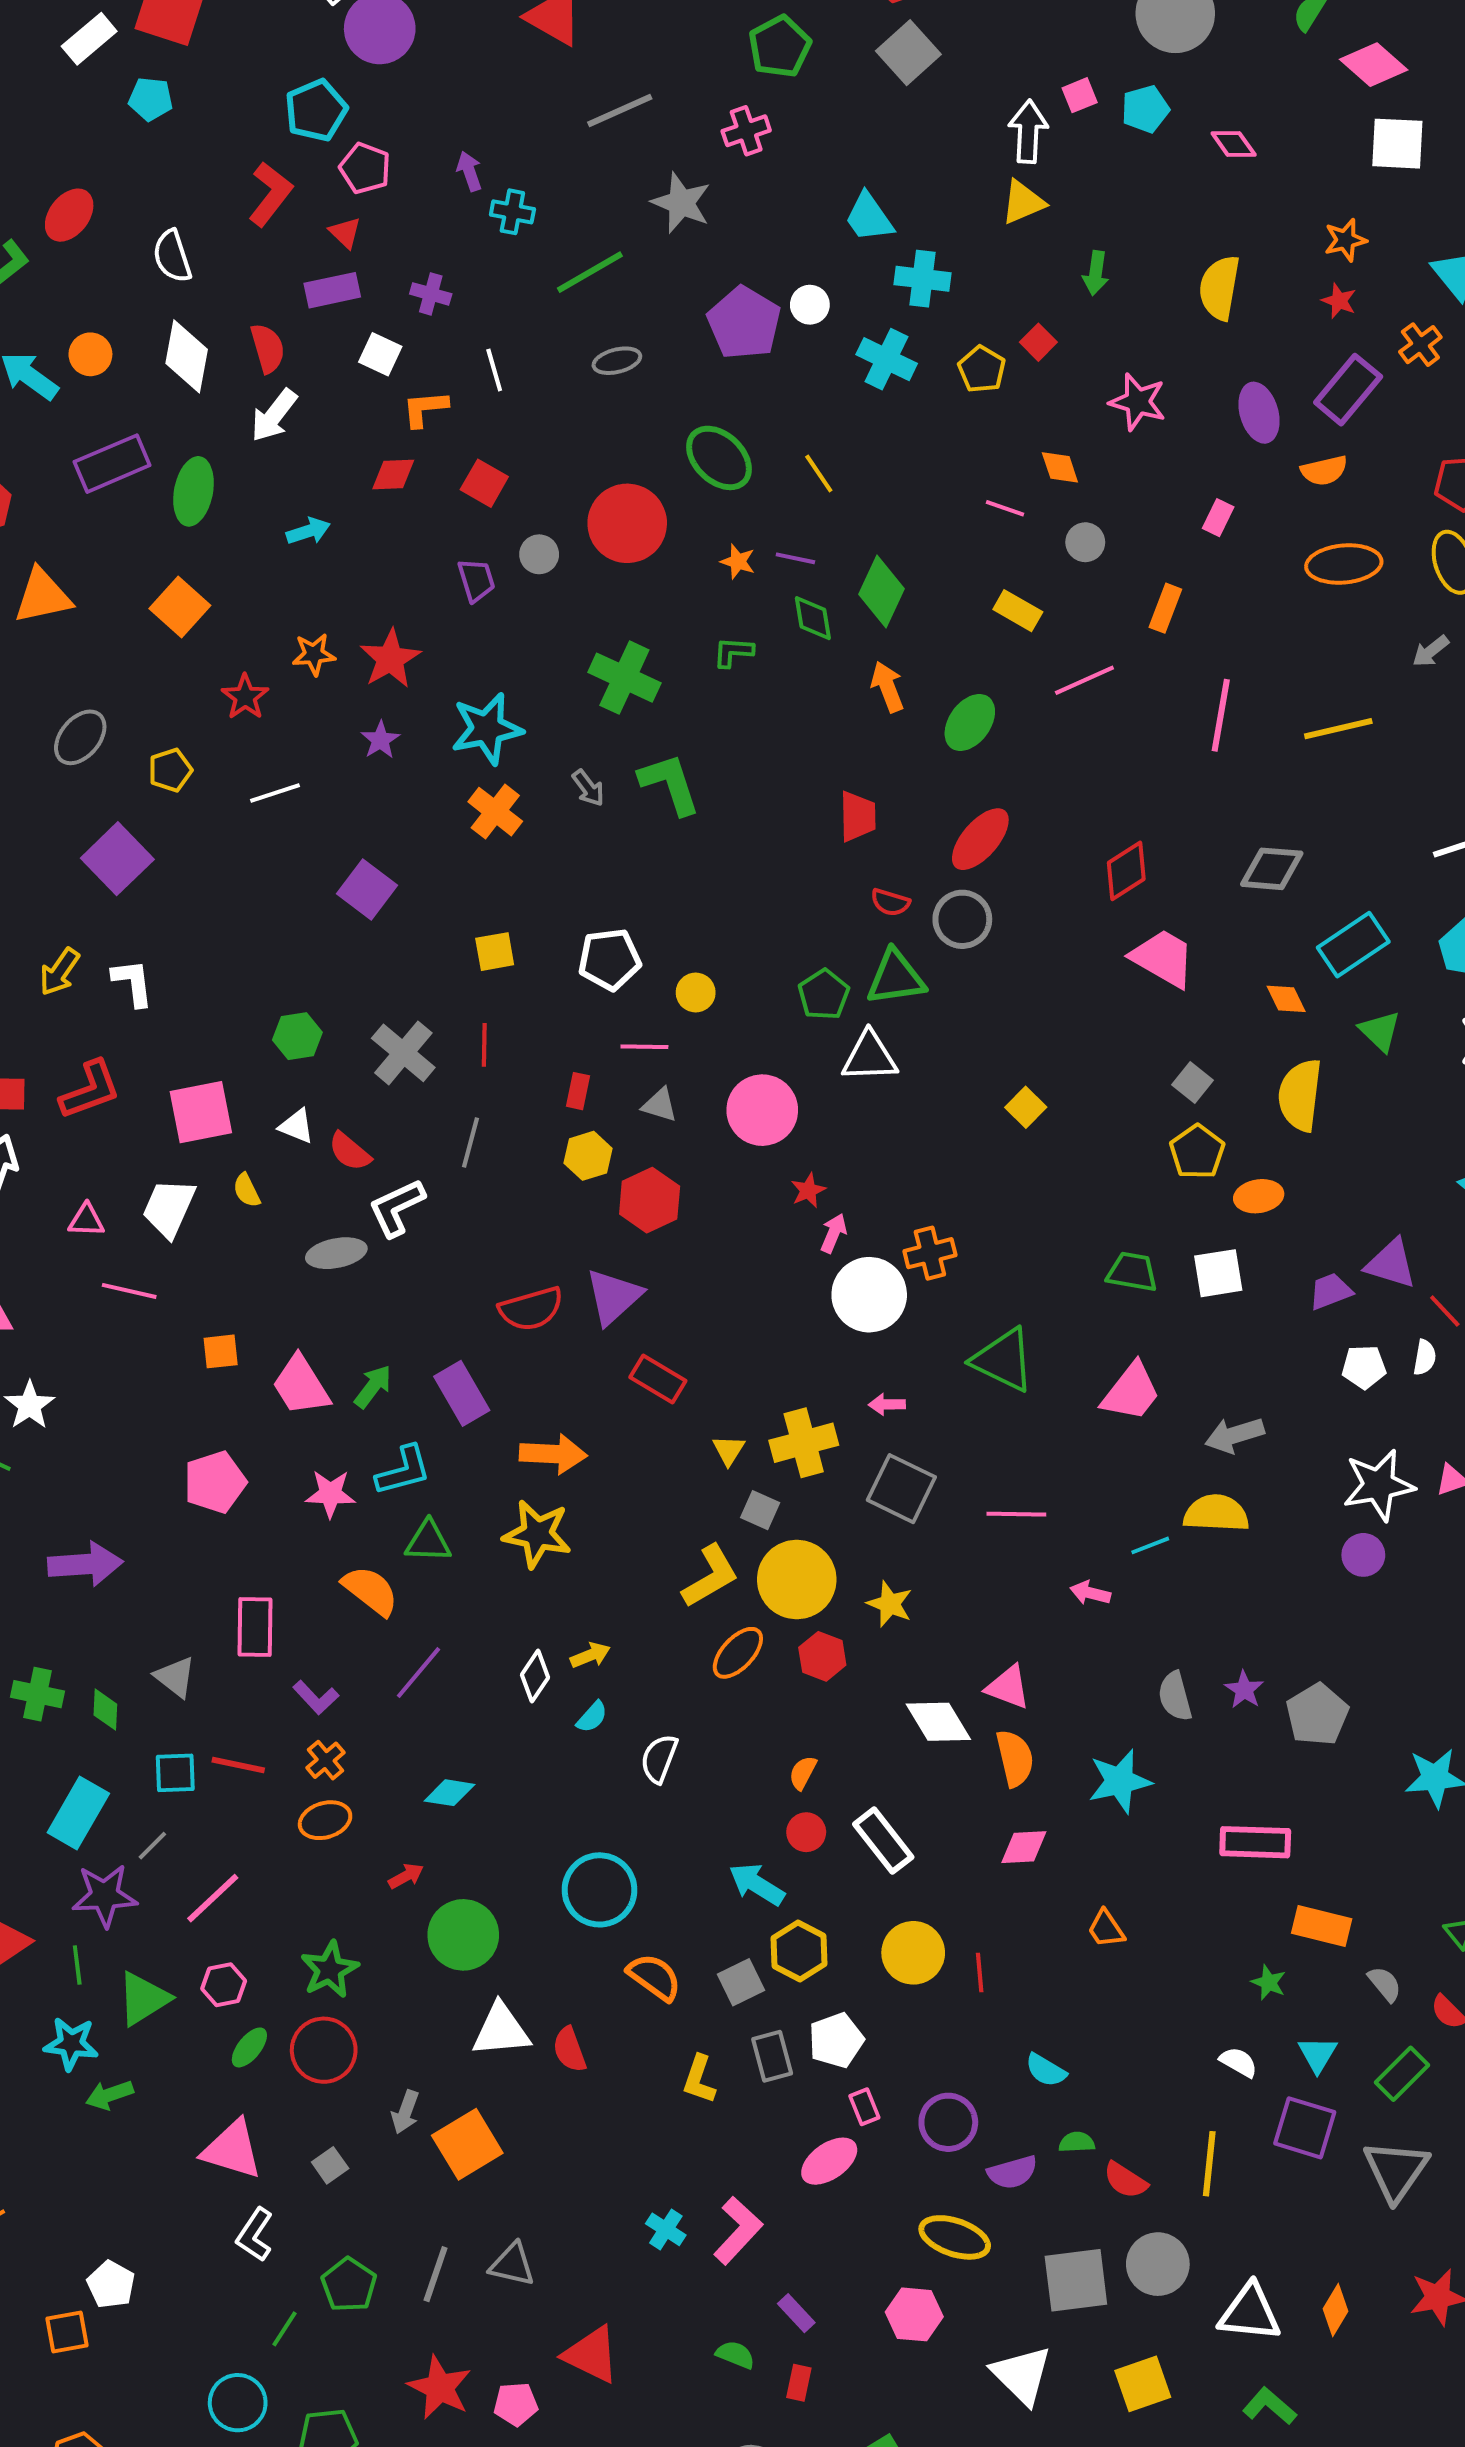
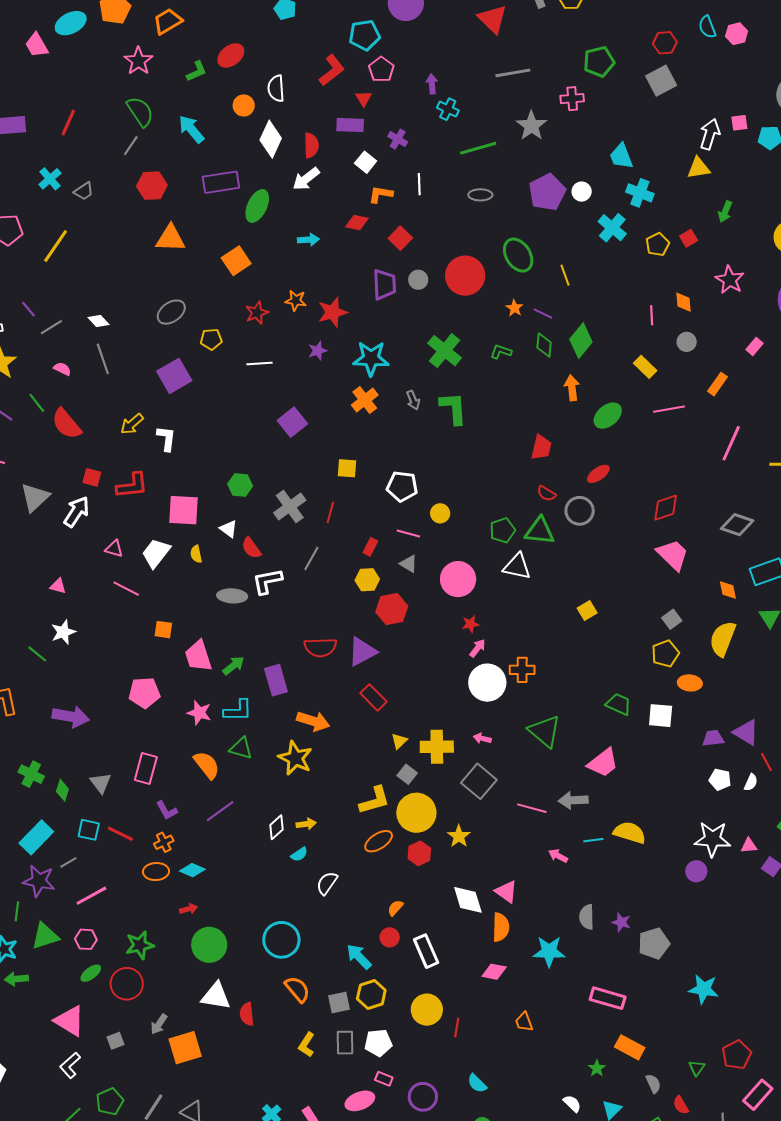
orange circle: (90, 354) -> (244, 105), moved
pink line: (1005, 508) -> (652, 315), turned 54
purple trapezoid: (476, 580) -> (384, 285), size x1.4
red ellipse: (980, 839) -> (598, 474), size x0.7
gray arrow: (1234, 1435) -> (573, 800), moved
purple star: (1244, 1690) -> (621, 922), turned -30
cyan diamond: (450, 1793) -> (192, 870), moved
pink rectangle: (864, 2107) -> (384, 1079), turned -60

